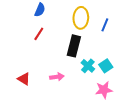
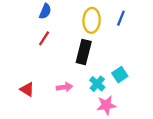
blue line: (105, 25) -> (121, 18), moved
cyan cross: (88, 66) -> (97, 84), moved
pink star: (104, 90) -> (106, 105), moved

